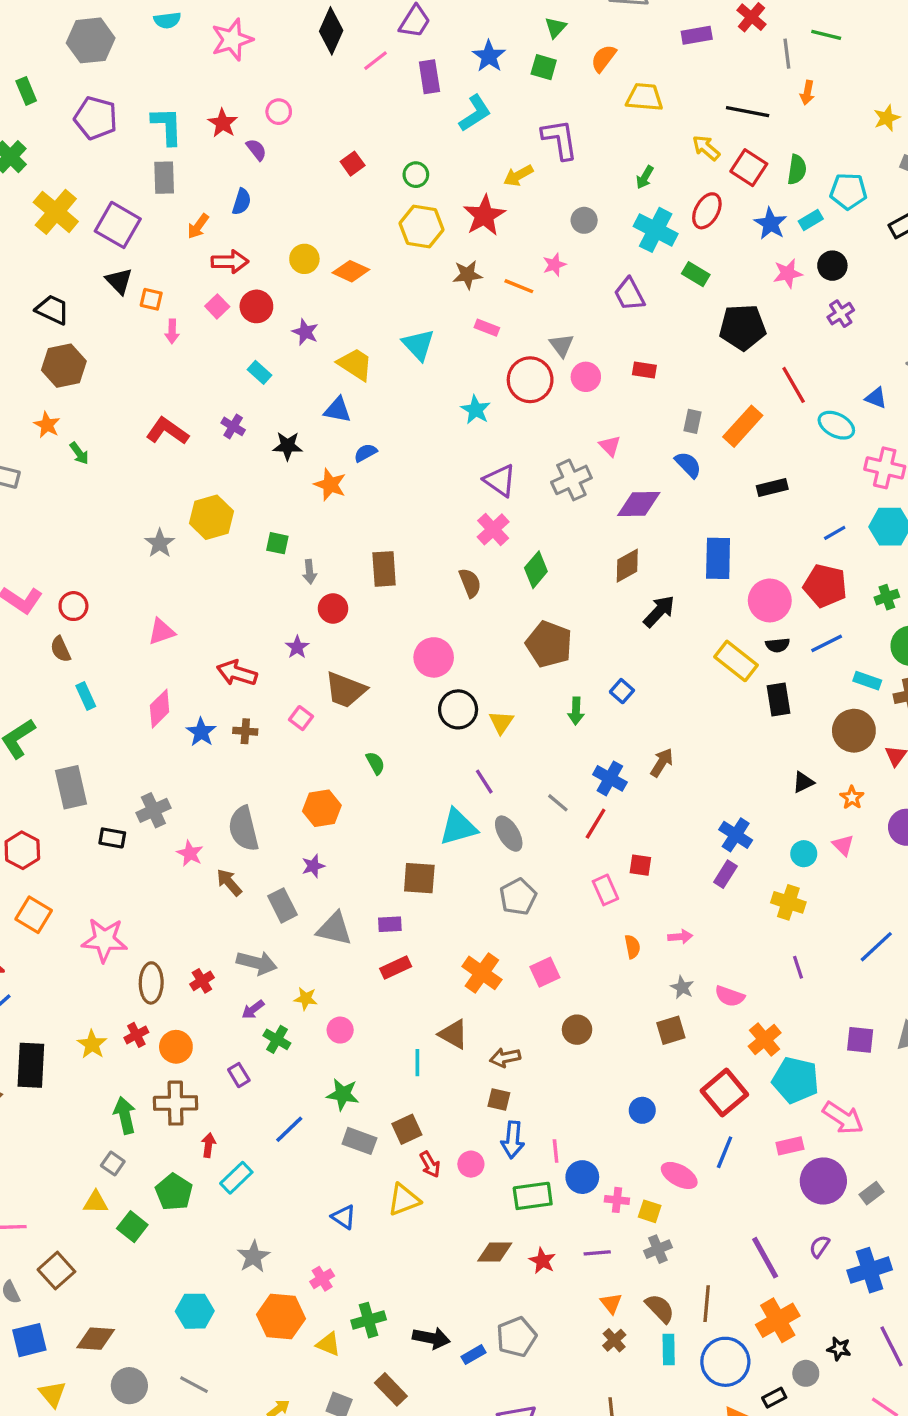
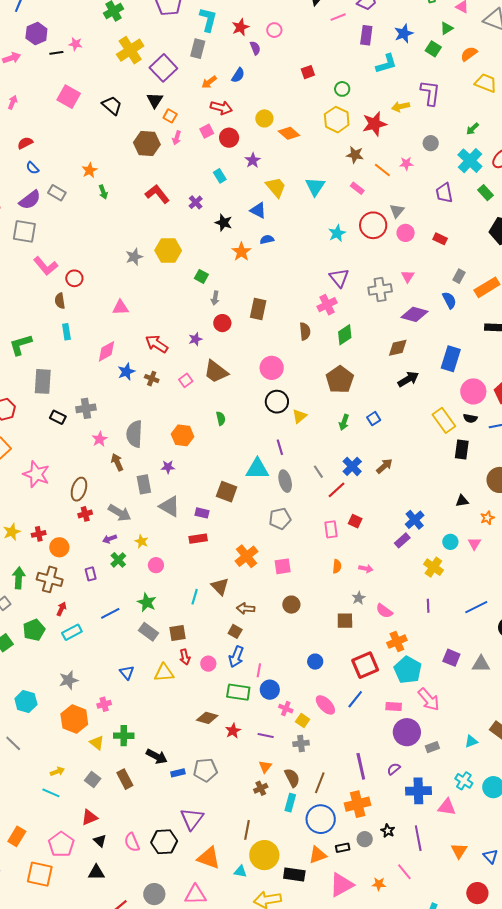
brown hexagon: (64, 366) -> (147, 144), moved
brown ellipse: (151, 983) -> (79, 489), moved

